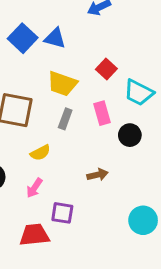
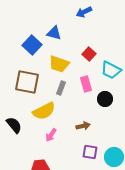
blue square: (23, 38) -> (32, 45), moved
yellow semicircle: (40, 153) -> (44, 111), size x1.6
pink arrow: (34, 188) -> (51, 135), moved
purple square: (62, 213) -> (90, 152), moved

